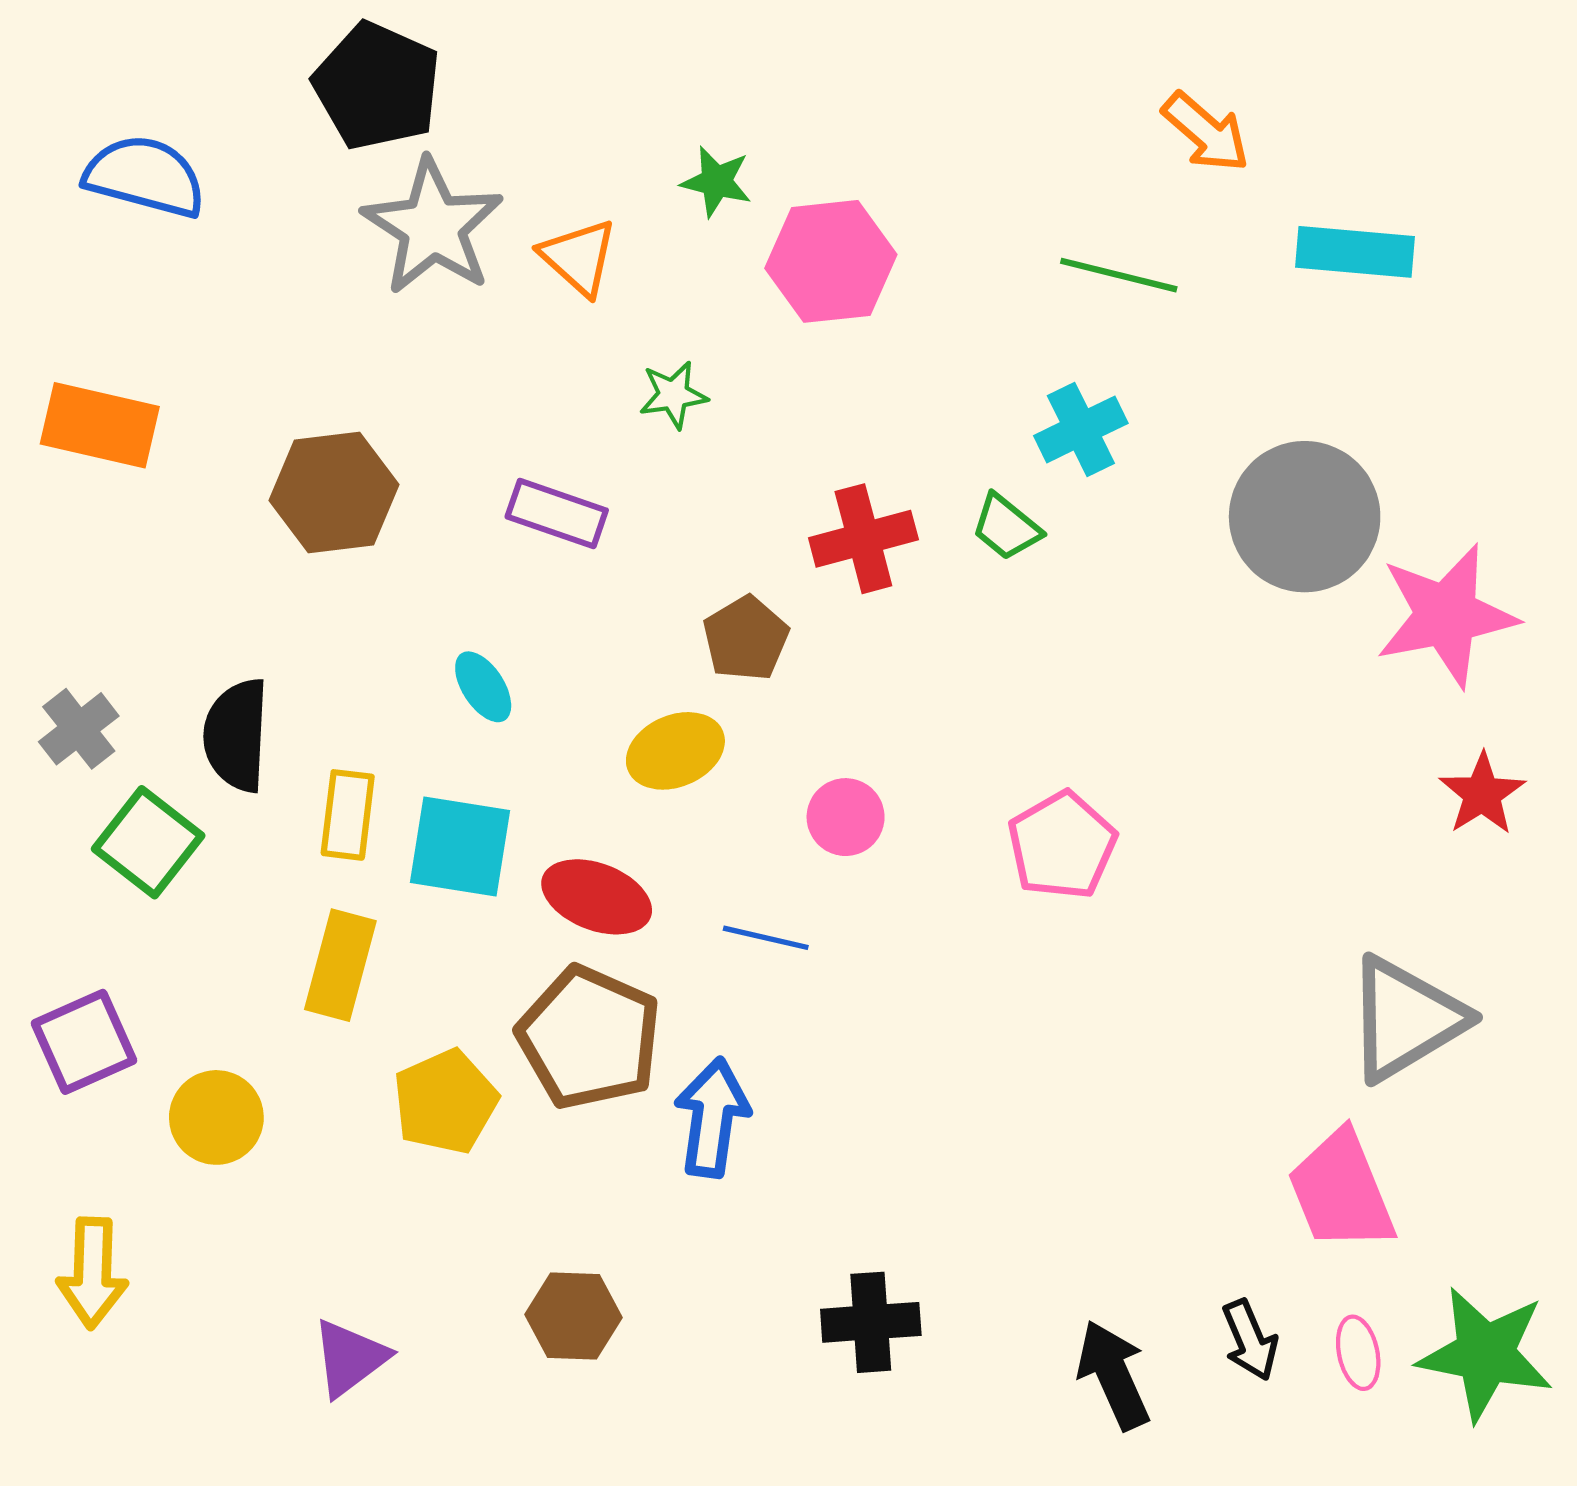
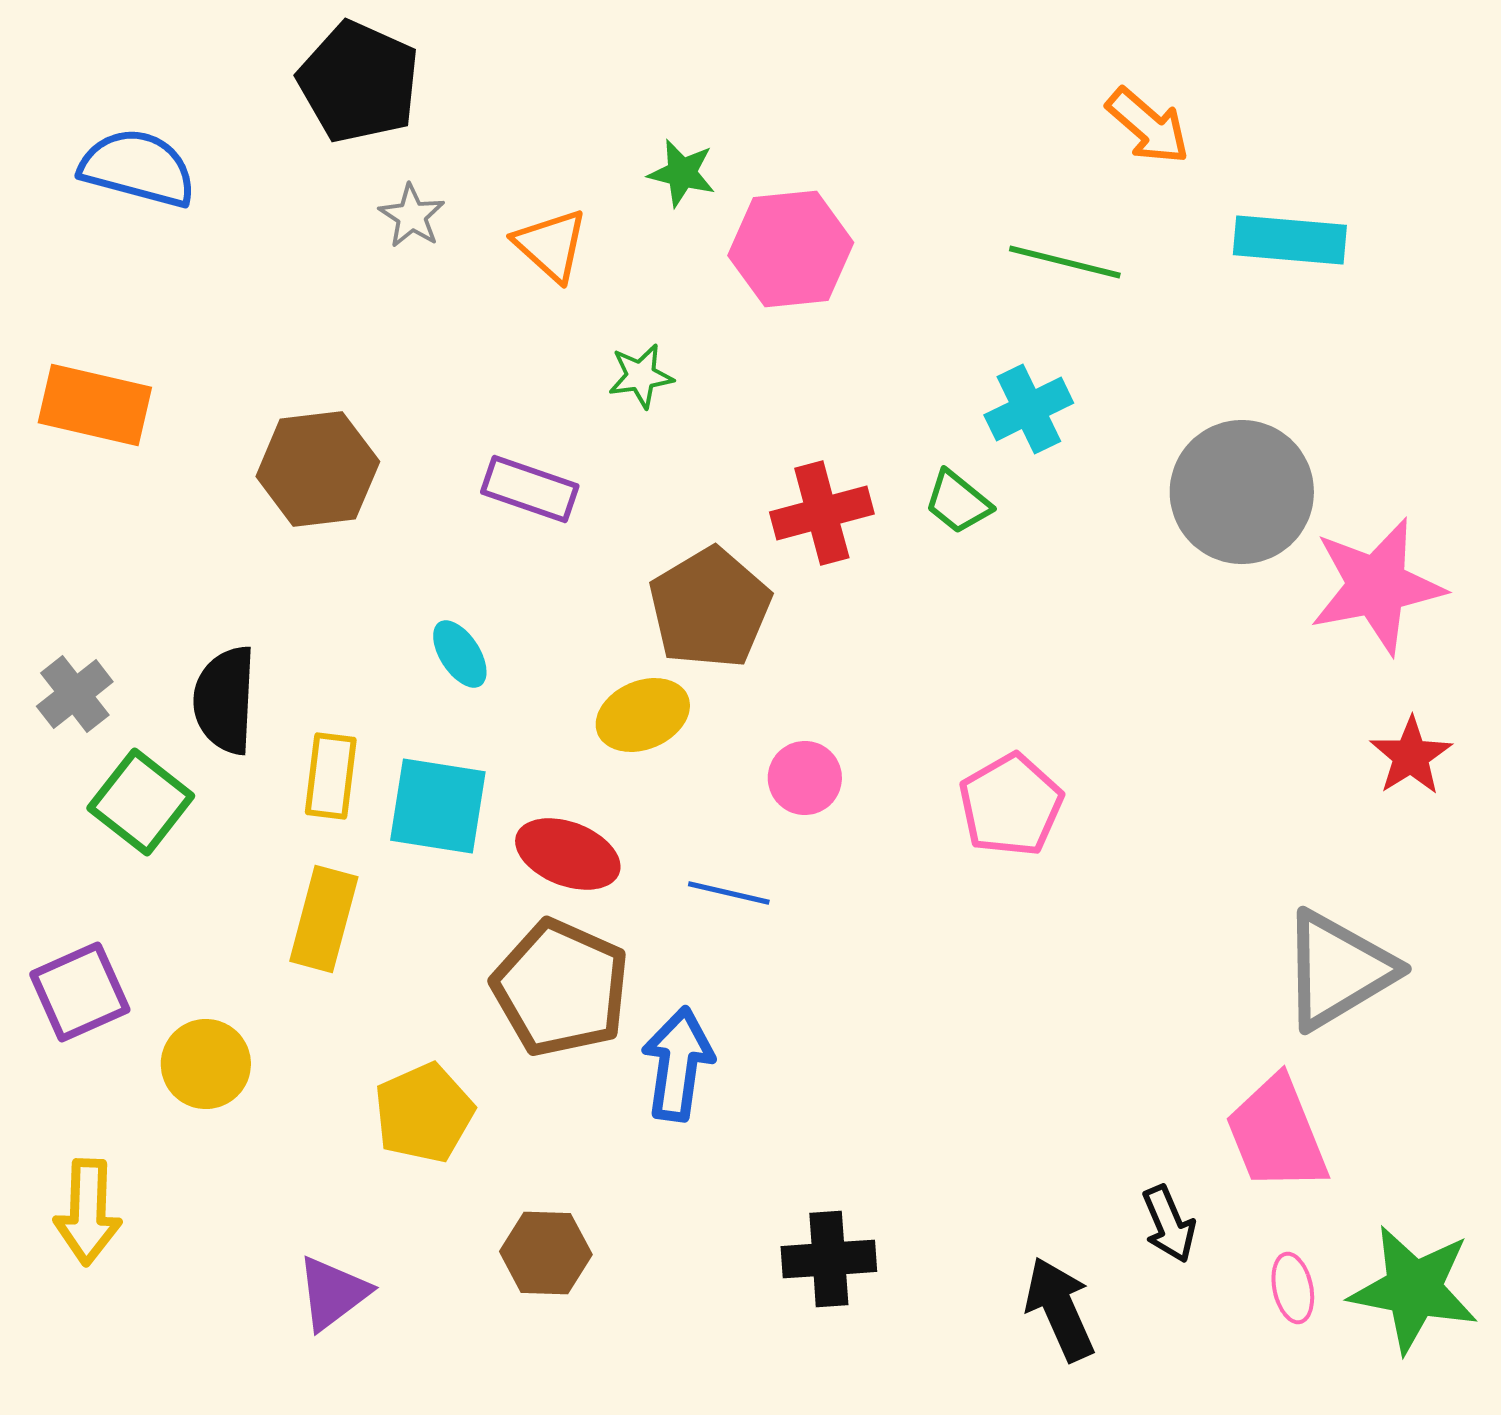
gray star: (433, 227) -> (412, 216), size x0.5
brown pentagon: (746, 638) -> (710, 608), size x1.5
yellow pentagon: (445, 1102) -> (424, 1113), moved
black arrow: (1250, 1340) -> (1169, 1224), moved

